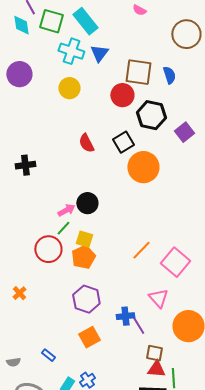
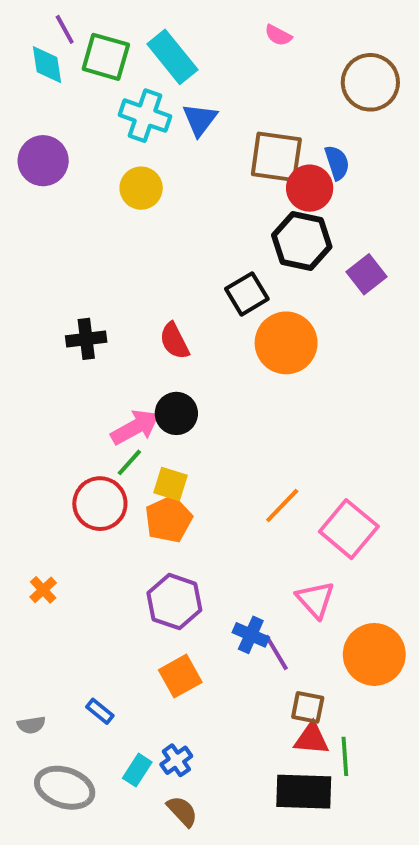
red circle: (122, 95) -> (310, 188), moved
red semicircle: (86, 143) -> (174, 341), moved
black cross: (25, 165) -> (86, 339), moved
pink arrow: (66, 210) -> (135, 427), size x1.4
blue cross: (125, 316) -> (251, 635), turned 30

